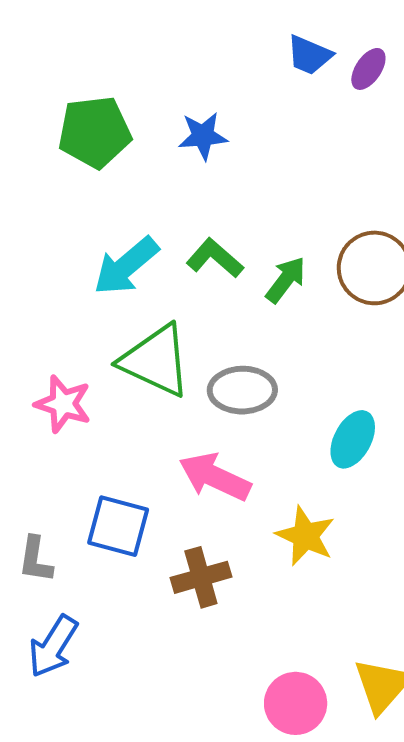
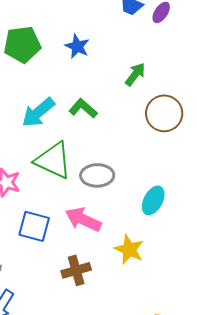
blue star: (203, 136) -> (77, 46), turned 30
green arrow: (286, 280) -> (135, 74), moved
blue square: (118, 526) -> (34, 226), moved

